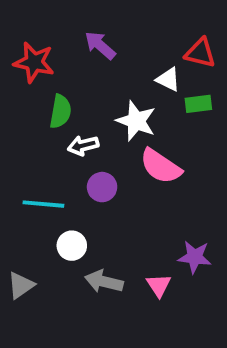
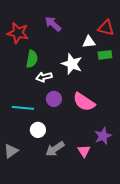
white triangle: (168, 79) -> (89, 42), turned -32
pink semicircle: (161, 166) -> (84, 102), moved
purple star: (195, 257) -> (103, 136), turned -30
gray arrow: (104, 282) -> (55, 149), turned -48

